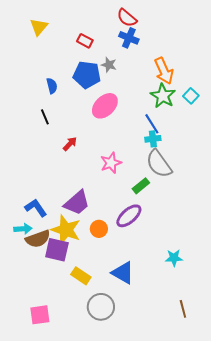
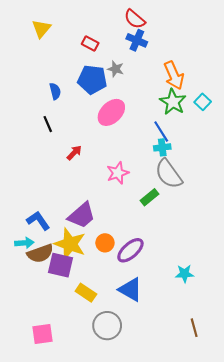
purple ellipse: (129, 216) -> (130, 250), moved

